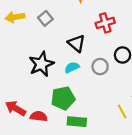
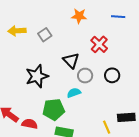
red cross: (105, 23) -> (99, 44), turned -36
cyan semicircle: (72, 67) -> (74, 93), moved
gray circle: (100, 67) -> (85, 76), moved

